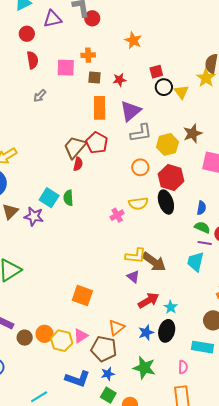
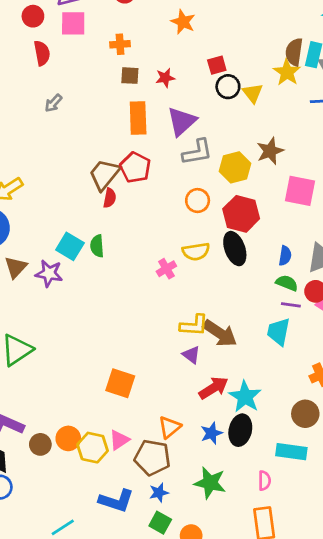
pink square: (66, 68) -> (73, 23), moved
cyan star: (171, 307) -> (245, 397), size x1.6

